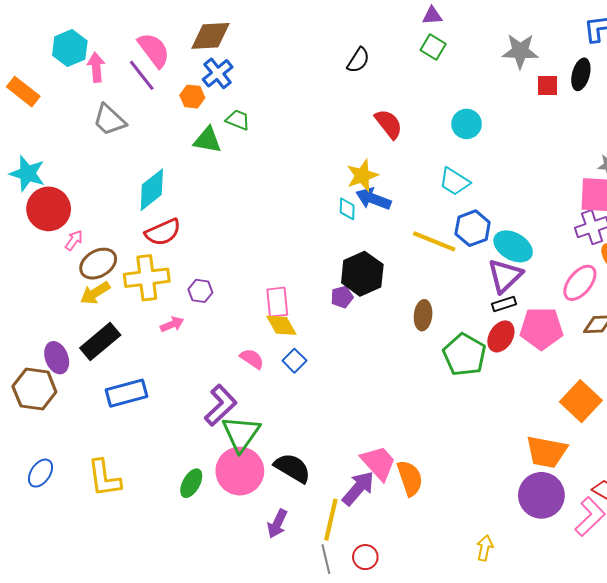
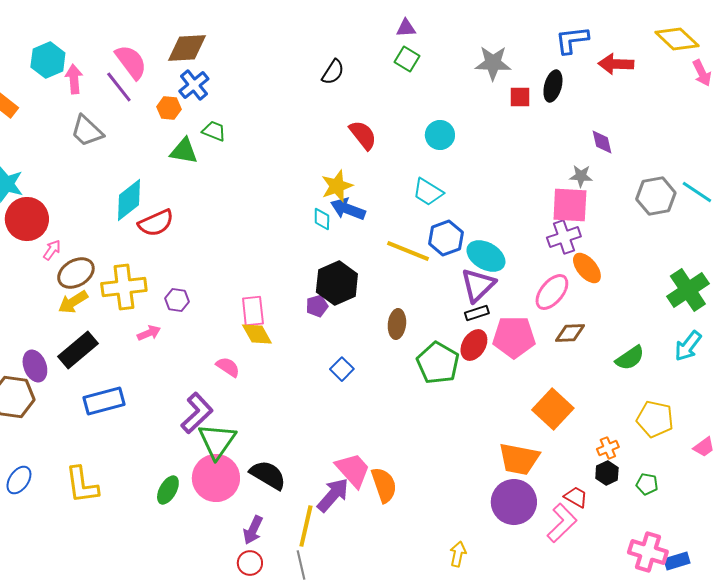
red semicircle: (163, 232) -> (156, 223), moved
blue square: (294, 361) -> (342, 369), moved
red circle: (365, 557) -> (250, 563), moved

